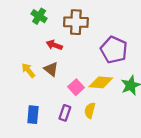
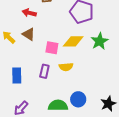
pink square: (76, 87) -> (52, 48), turned -32
yellow semicircle: (90, 110) -> (66, 67), turned -104

